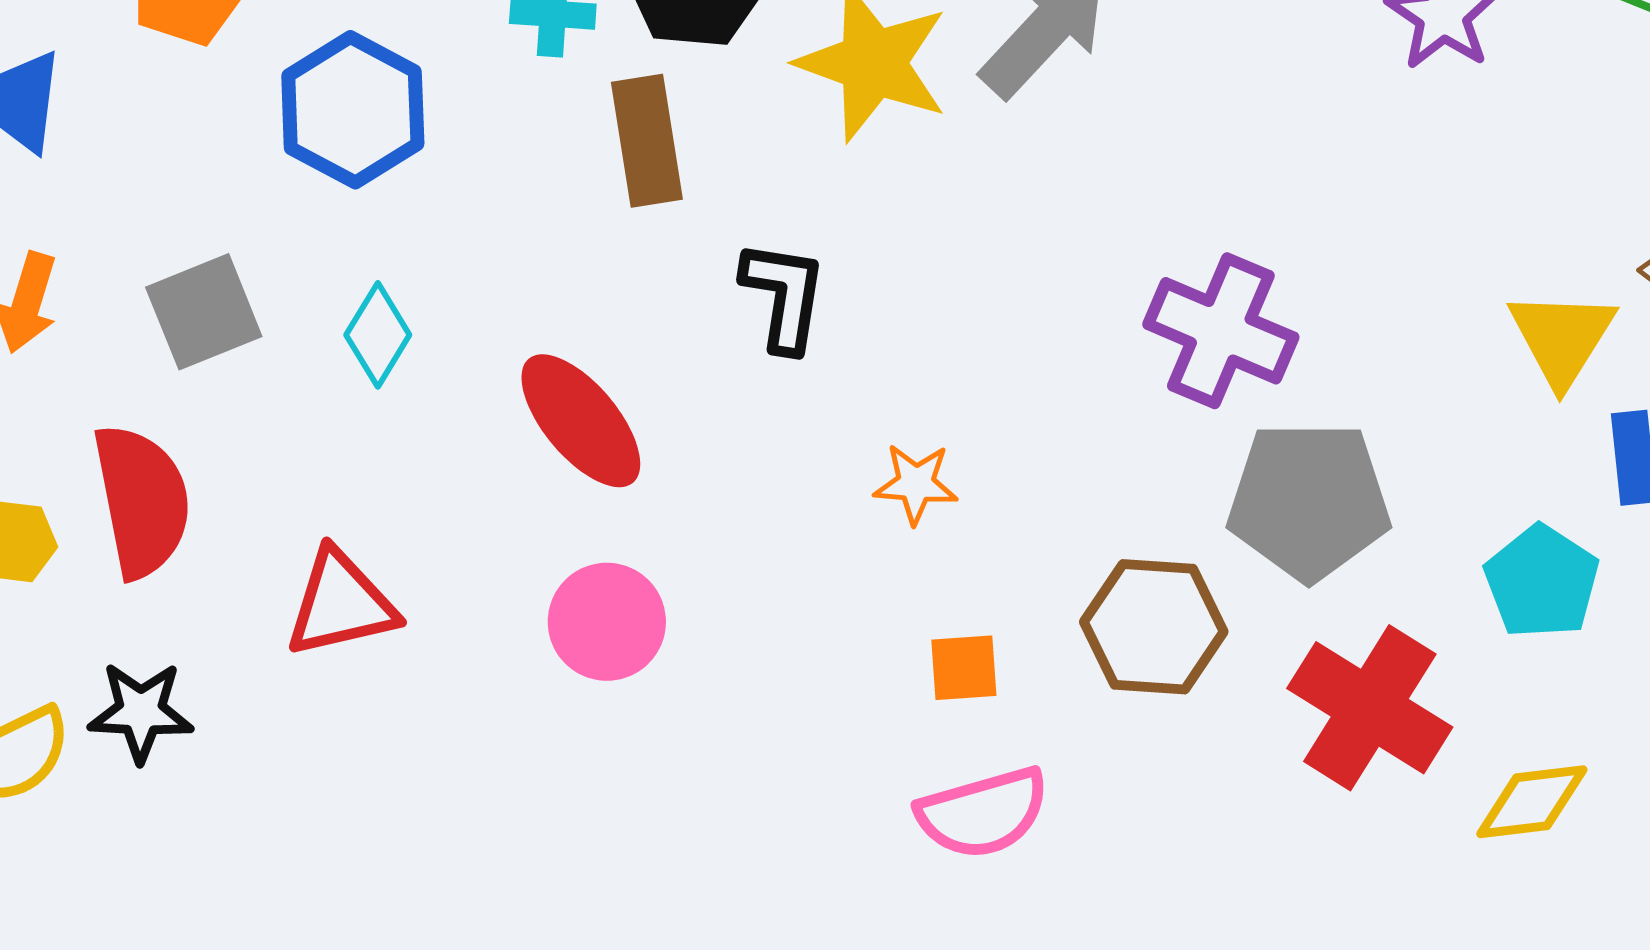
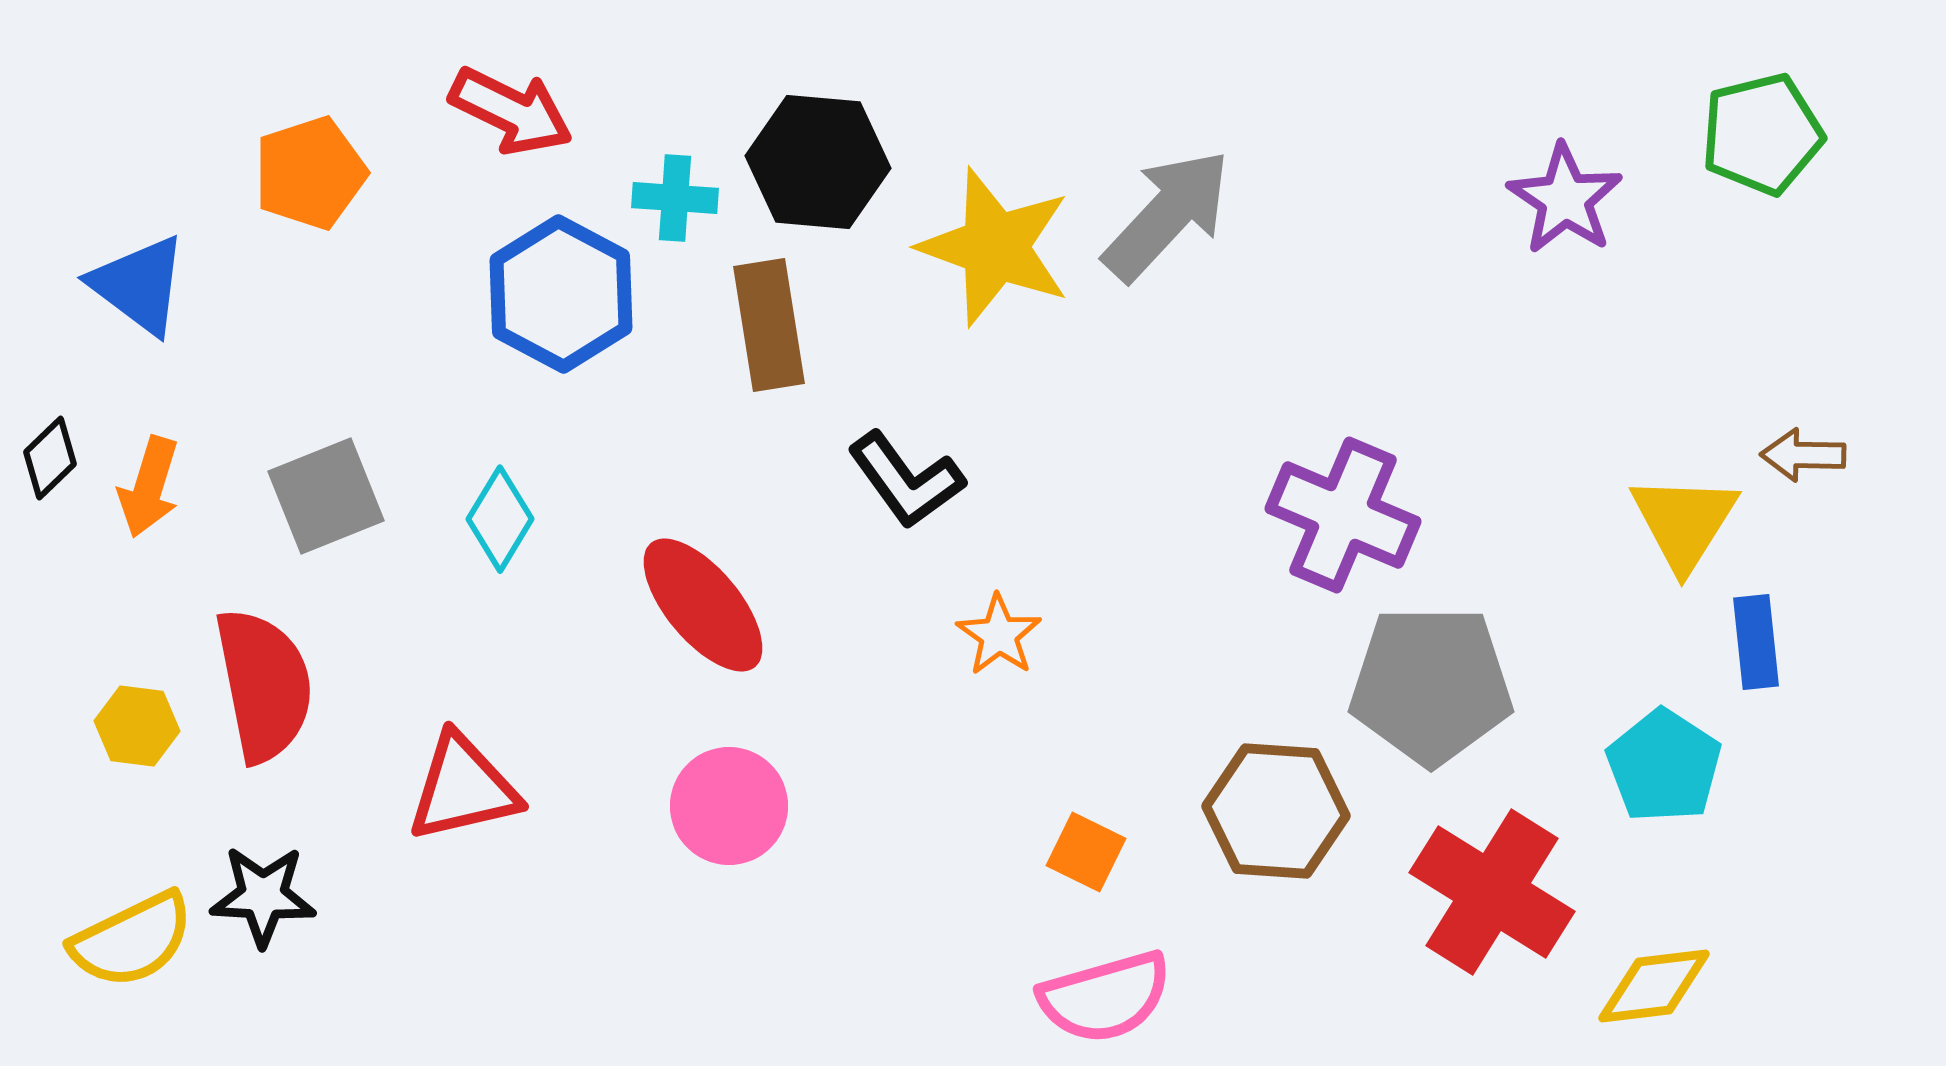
blue hexagon: (353, 110) -> (561, 294), moved
black L-shape: (784, 296) -> (906, 480), turned 135
orange star: (916, 484) -> (999, 635), moved, turned 30
orange square: (964, 668) -> (1086, 852), turned 30

